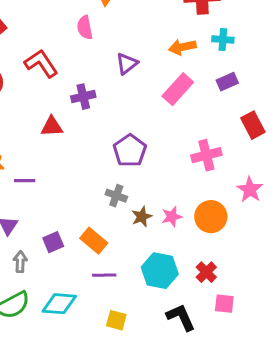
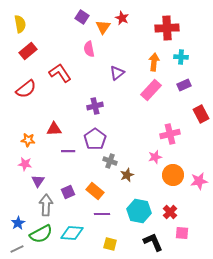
orange arrow: (182, 47) -> (154, 62), turned 108
purple cross: (83, 97) -> (95, 106), moved
red triangle: (52, 127) -> (54, 129), moved
purple pentagon: (130, 151) -> (95, 139), moved
purple line: (25, 181) -> (68, 151), moved
pink star: (250, 190) -> (199, 181), moved, turned 30
pink star: (172, 217) -> (155, 157), moved
gray arrow: (20, 262) -> (46, 205), size x1.5

